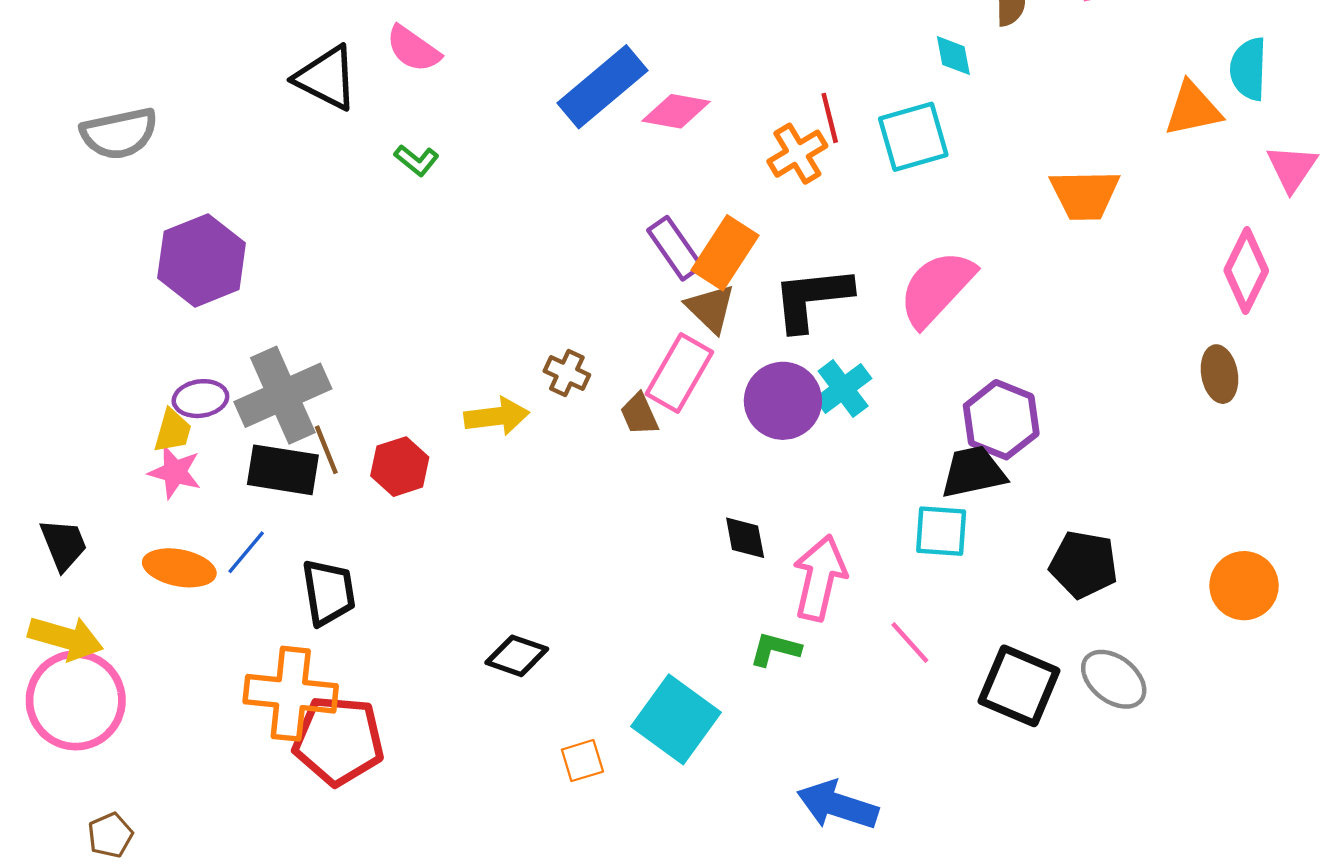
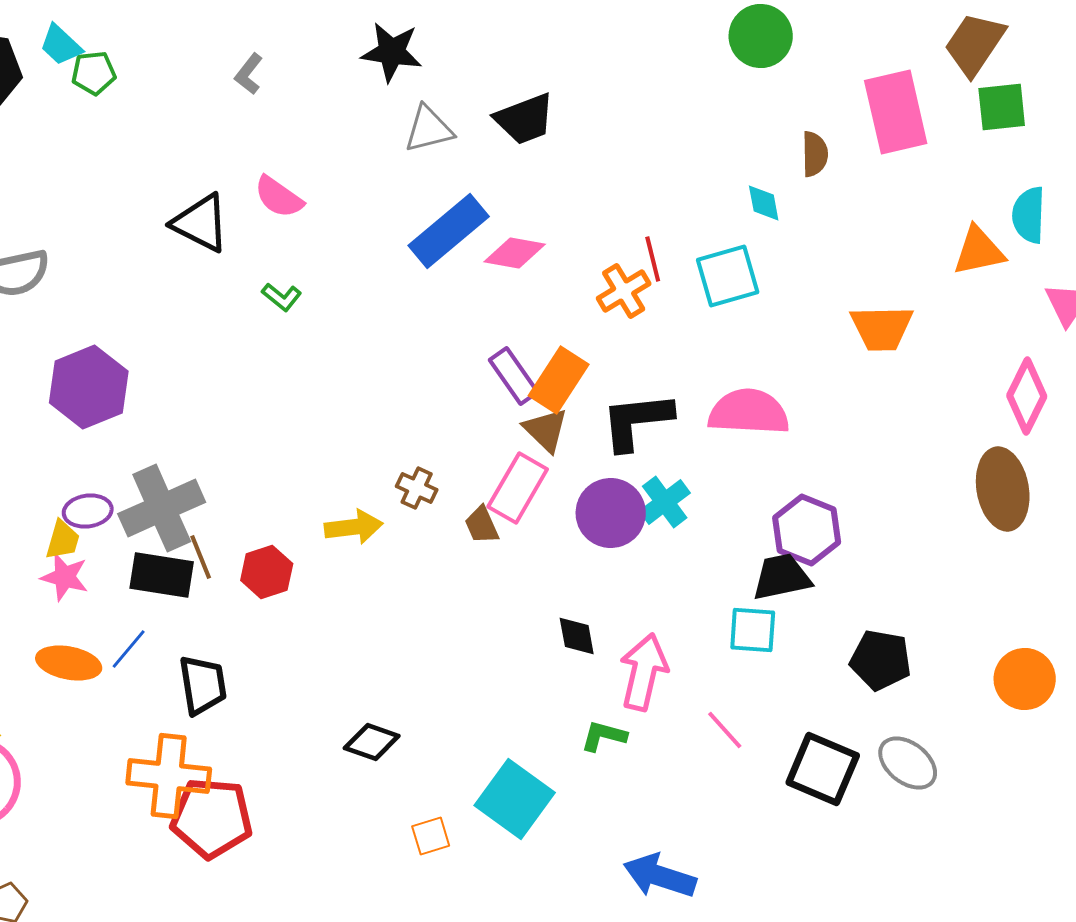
pink semicircle: (937, 288) -> (749, 412), turned 50
brown ellipse: (1220, 374) -> (1003, 489), size x1.6

